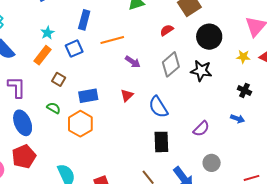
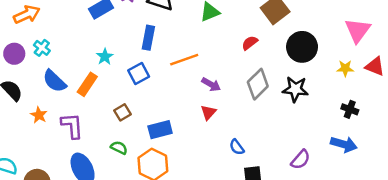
orange rectangle: (43, 55) -> (87, 84), moved
brown square: (59, 79) -> (123, 112), turned 32
red triangle: (127, 95) -> (208, 112), moved
blue semicircle: (158, 107) -> (237, 147), moved, size x0.6
blue arrow: (238, 119) -> (344, 144), size x1.5

